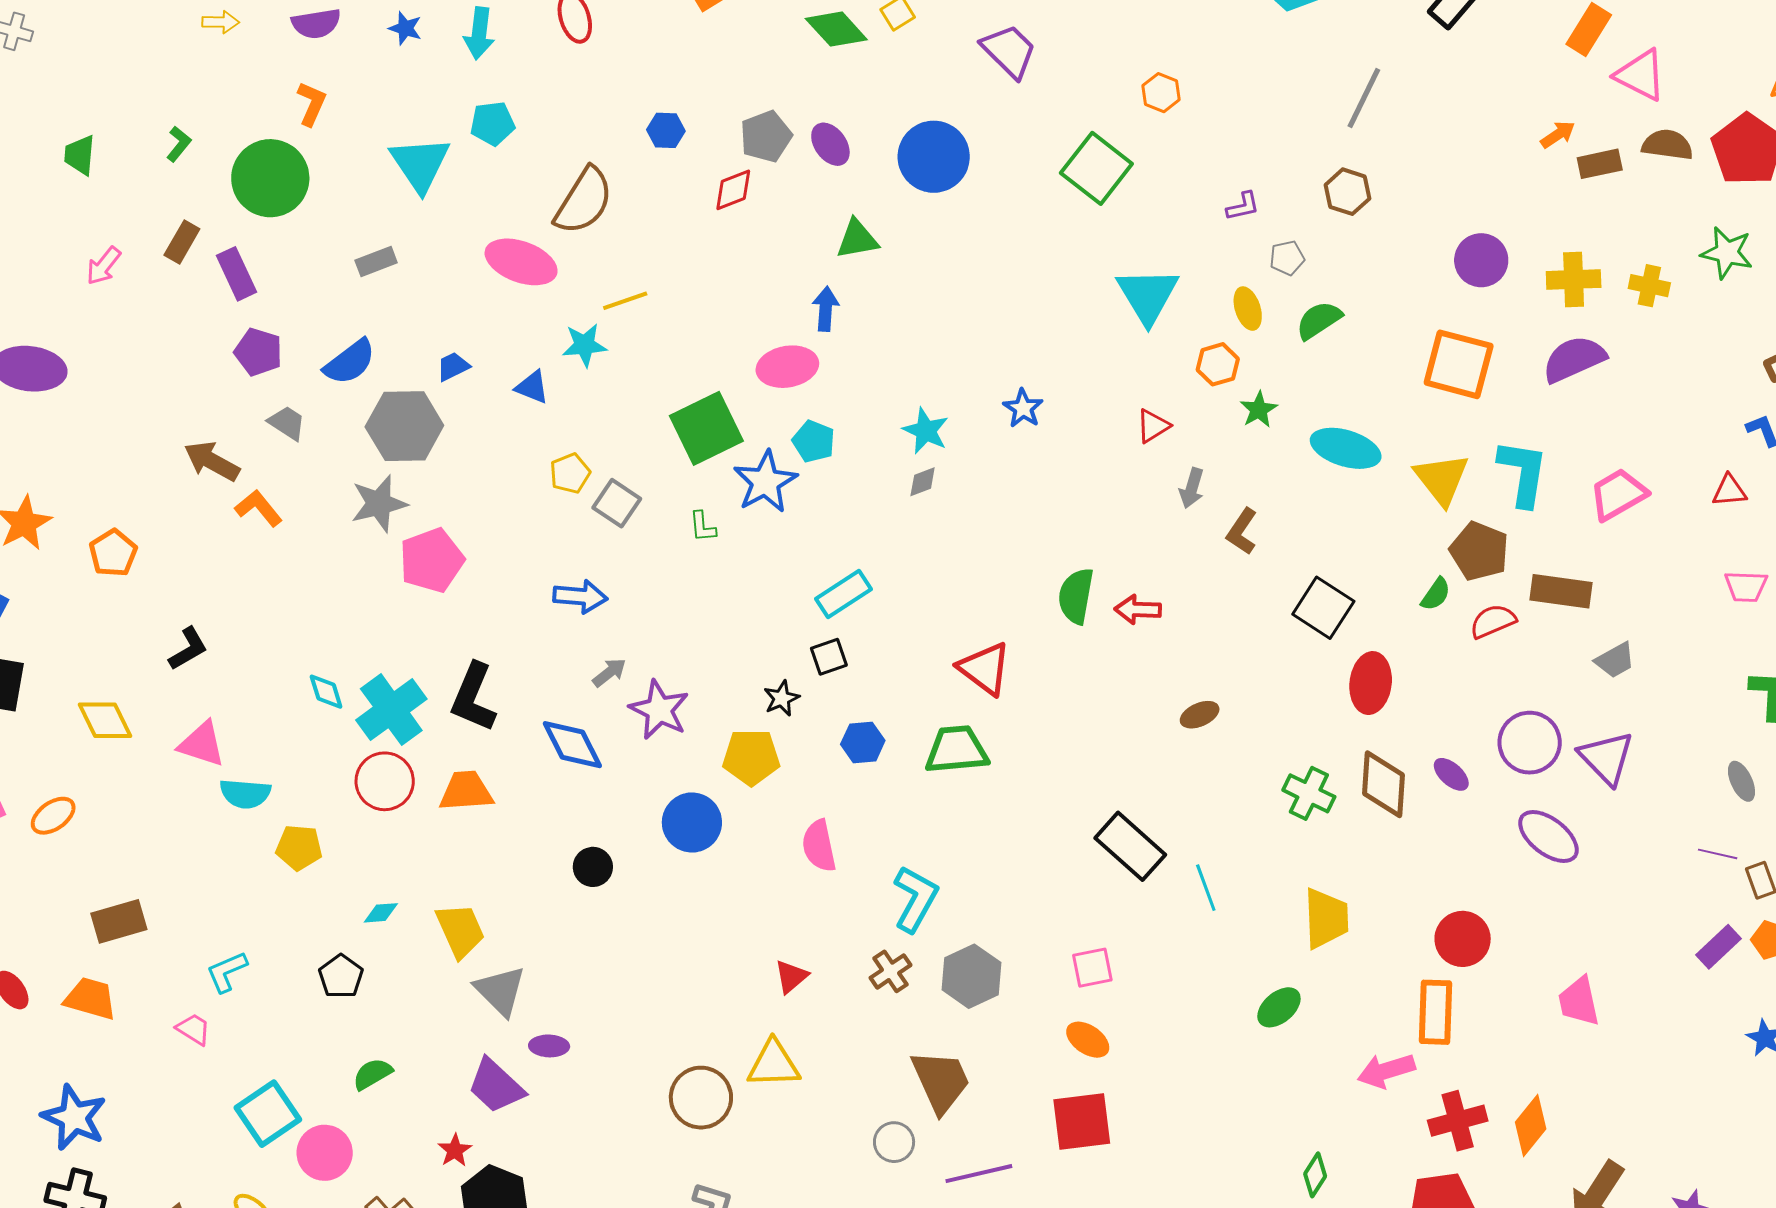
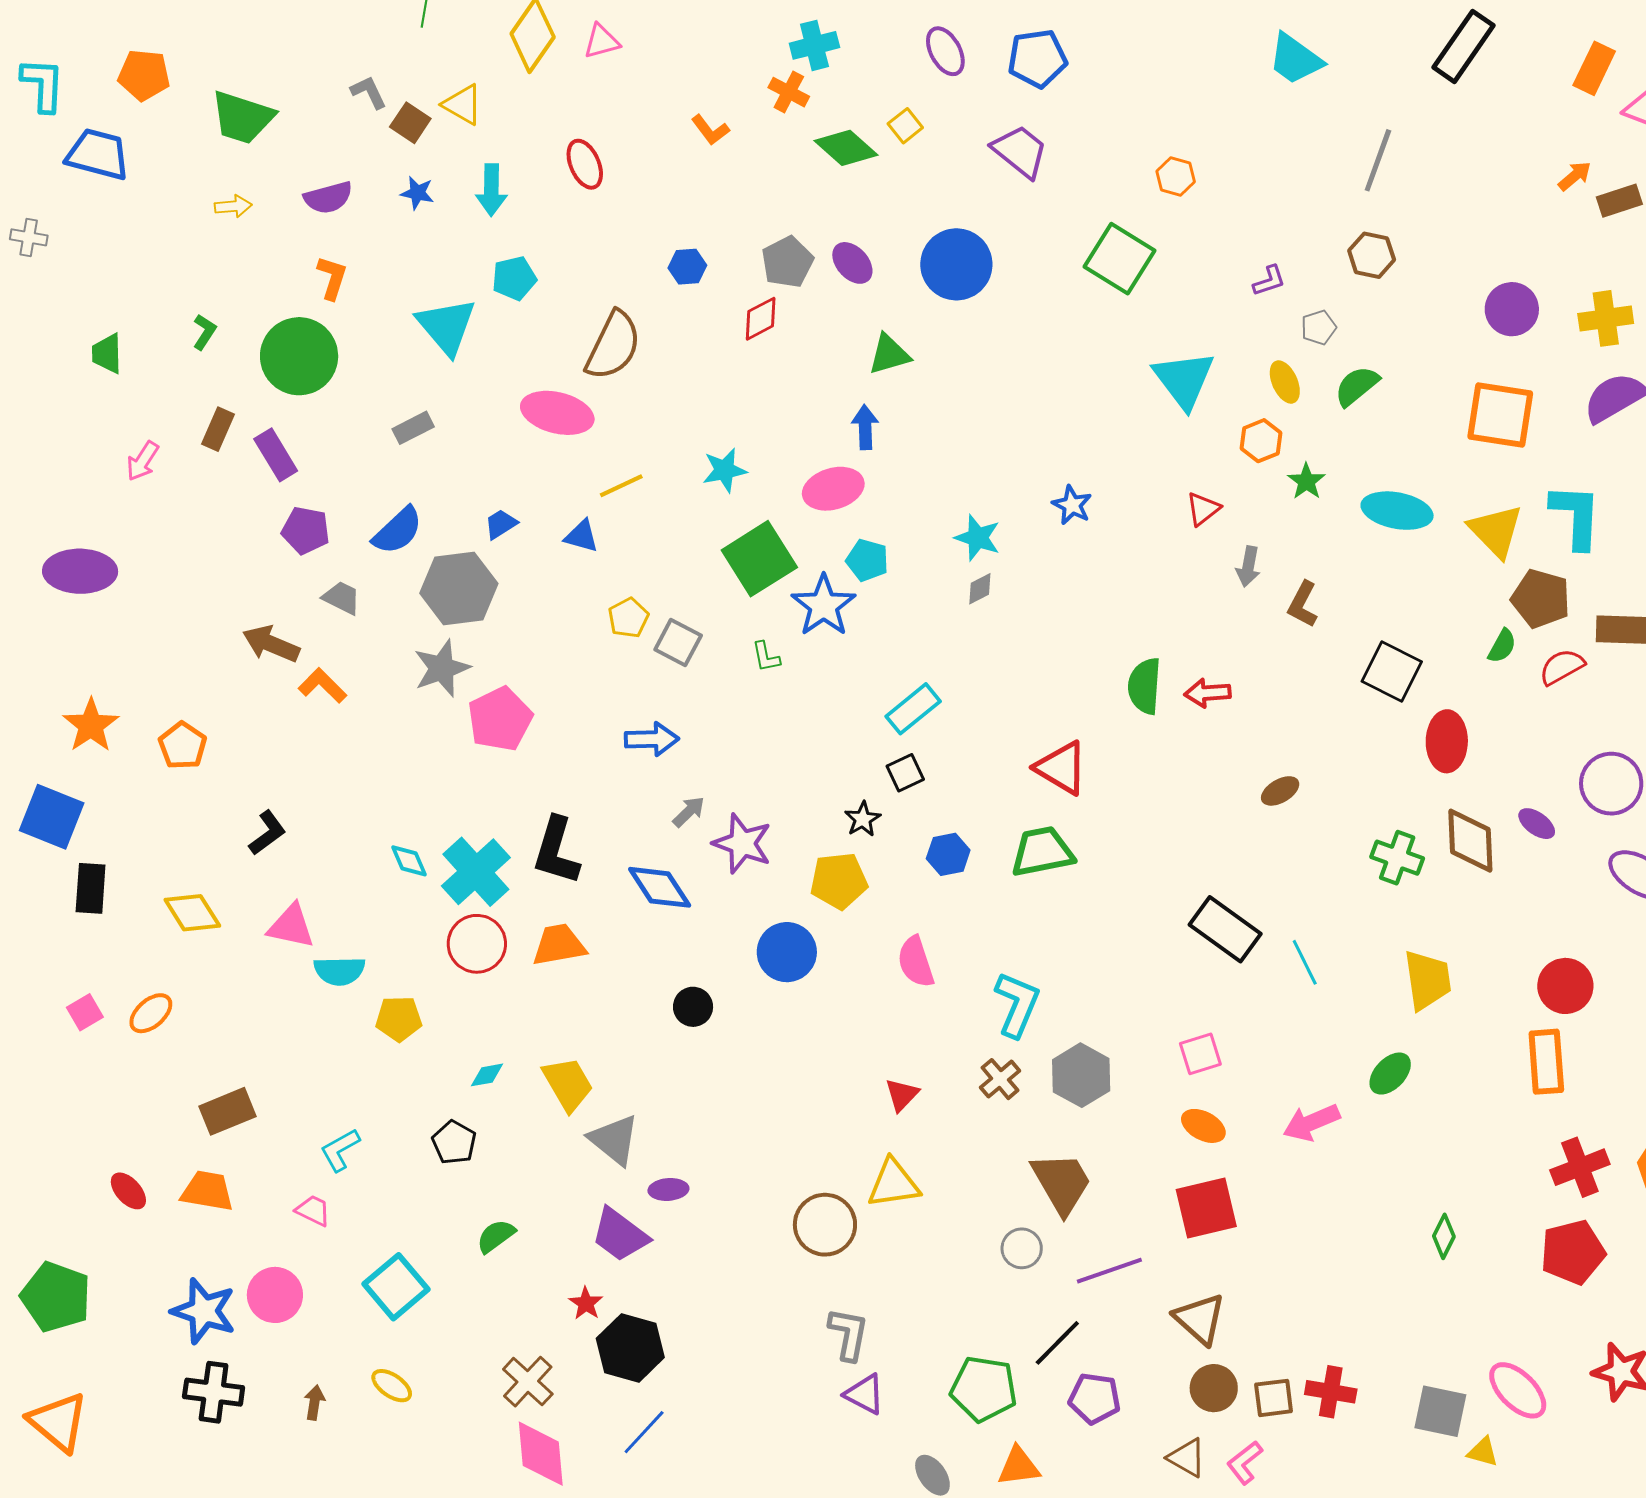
yellow line: (625, 301) -> (621, 486), moved
cyan star: (585, 345) -> (725, 470), moved
pink arrow: (1386, 1071) -> (1311, 1122), moved
pink circle: (325, 1153) -> (275, 1295), moved

